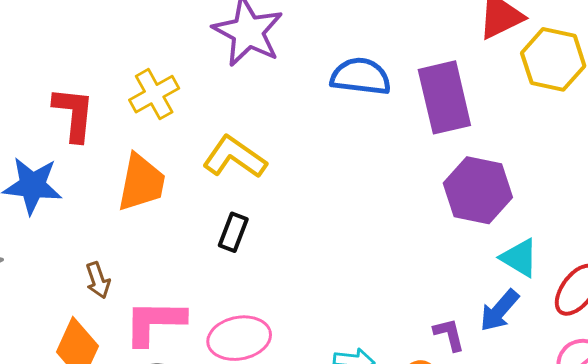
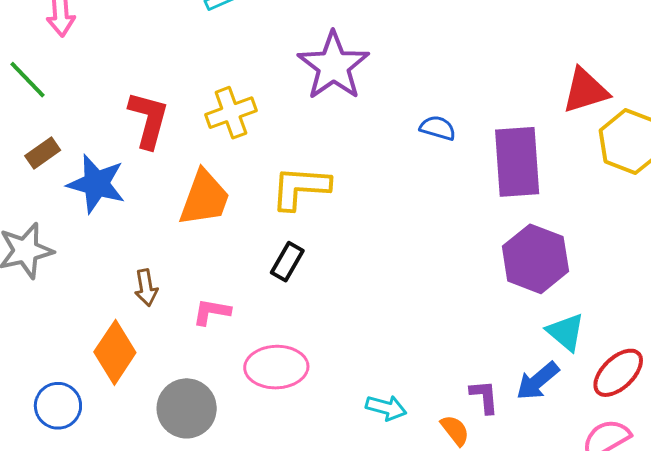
blue semicircle: (361, 76) -> (438, 128), size x0.6
yellow L-shape: (234, 157) -> (300, 188), turned -40
pink L-shape: (154, 322) -> (212, 312), moved, size x0.6

